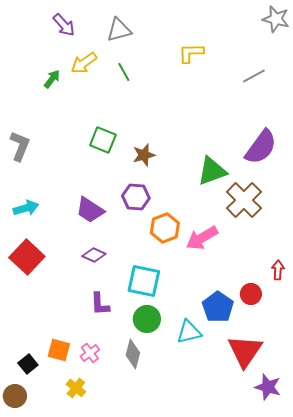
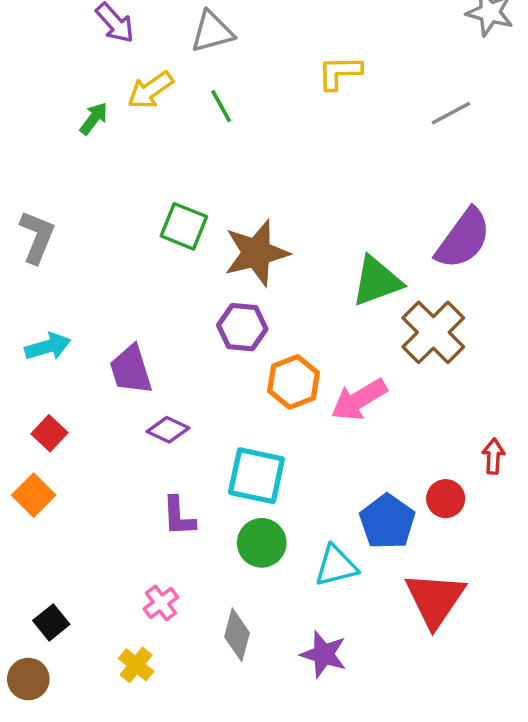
brown star: (144, 155) -> (256, 253), size x1.6
purple trapezoid: (90, 210) -> (131, 370), moved, turned 40
red square: (27, 257) -> (50, 433), size x0.6
orange square: (59, 350) -> (34, 495), moved, turned 30
gray diamond: (133, 354) -> (237, 635), moved
purple star: (268, 387) -> (324, 654), moved

